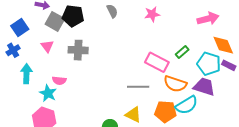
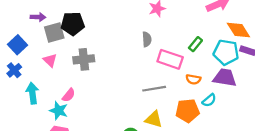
gray semicircle: (112, 11) -> (147, 39), moved, turned 32
gray square: (55, 21) -> (54, 32), turned -36
pink semicircle: (59, 81) -> (69, 95), turned -48
orange semicircle: (175, 84) -> (193, 79), size x0.6
cyan semicircle: (187, 105) -> (209, 100), size x0.6

